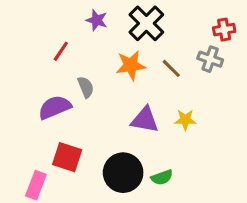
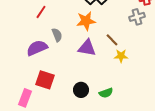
gray cross: (210, 59) -> (137, 17), turned -35
brown line: (171, 68) -> (112, 40), moved
purple triangle: (145, 120) -> (87, 48), moved
black circle: (123, 173) -> (81, 90), size x0.6

